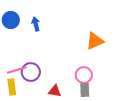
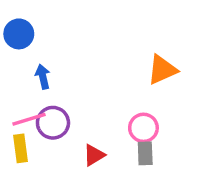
blue arrow: (36, 24) -> (43, 77), moved
red triangle: (55, 91) -> (94, 155), turned -40

